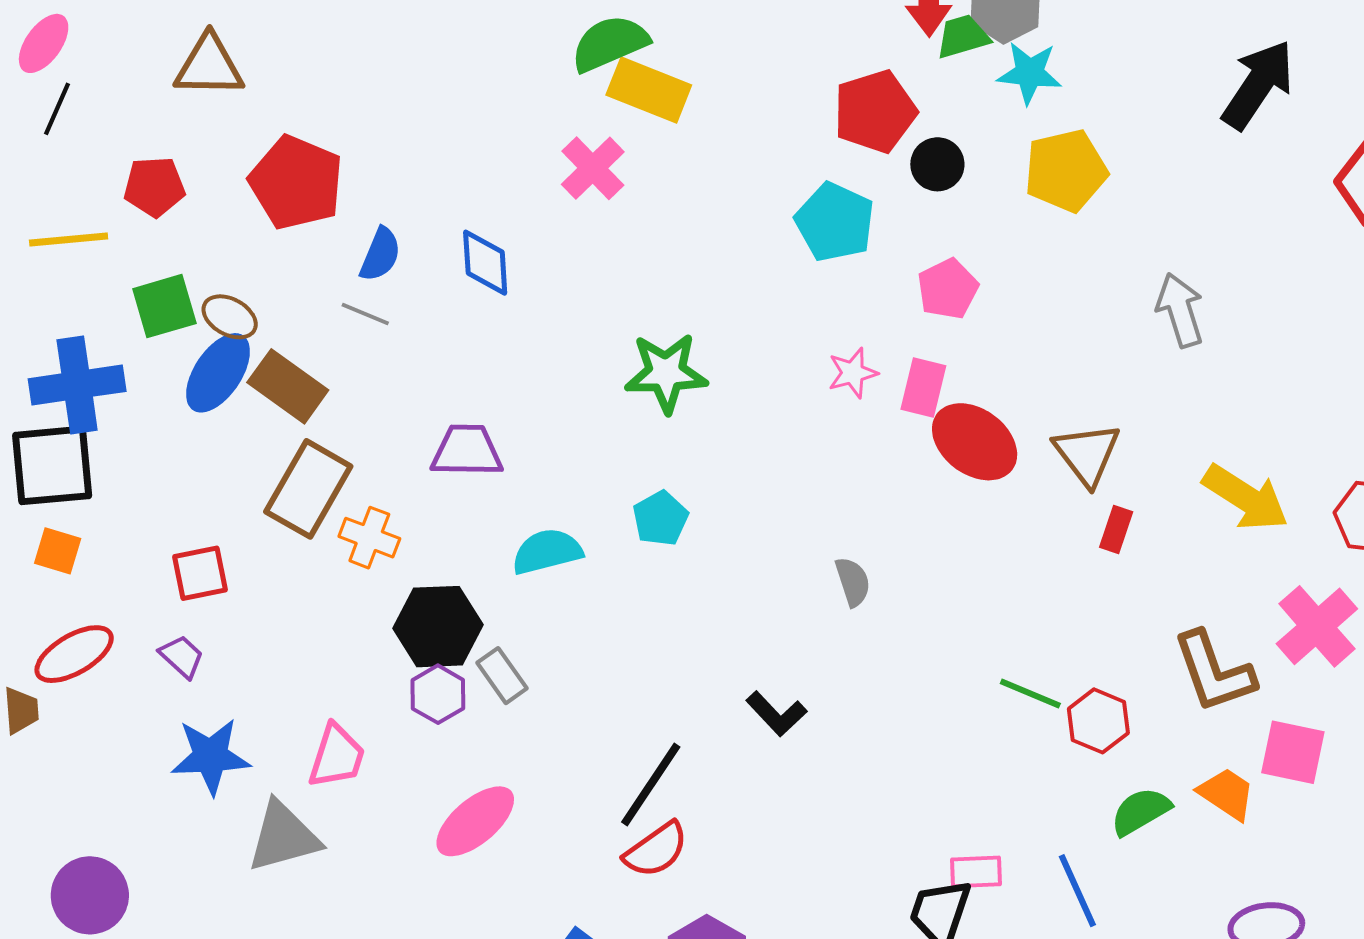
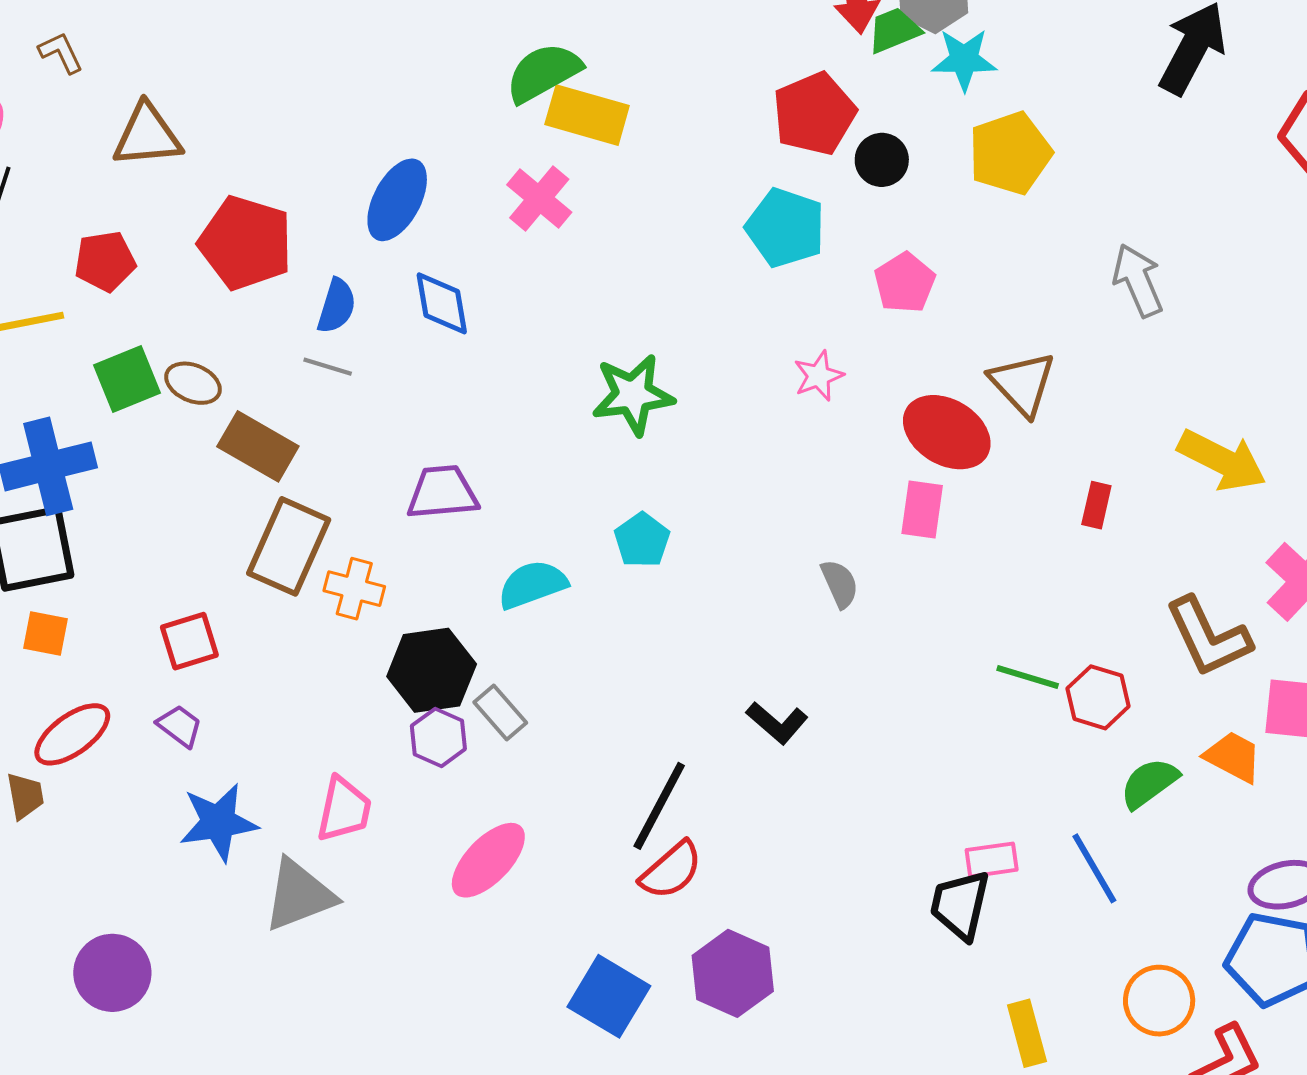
blue ellipse: (218, 373) -> (397, 200), moved
pink rectangle: (923, 387) -> (922, 509), moved
brown triangle: (1087, 454) -> (1022, 384), moved

